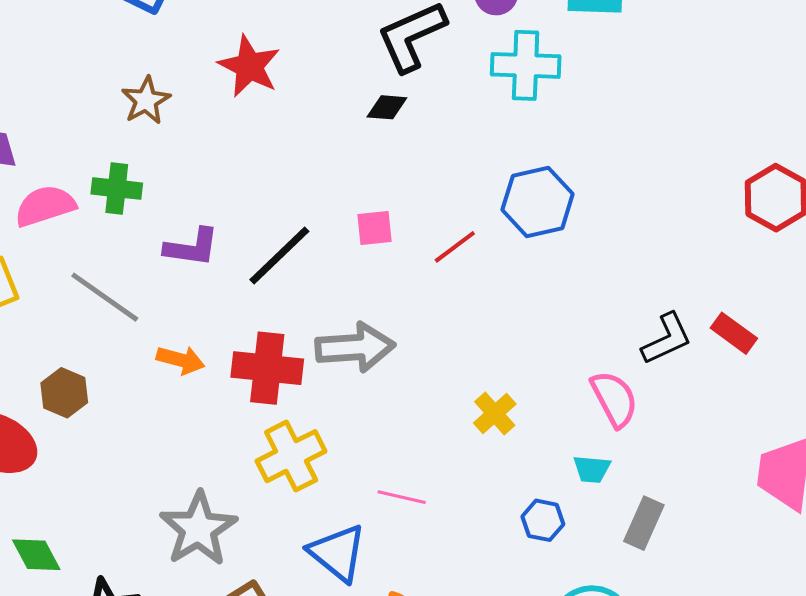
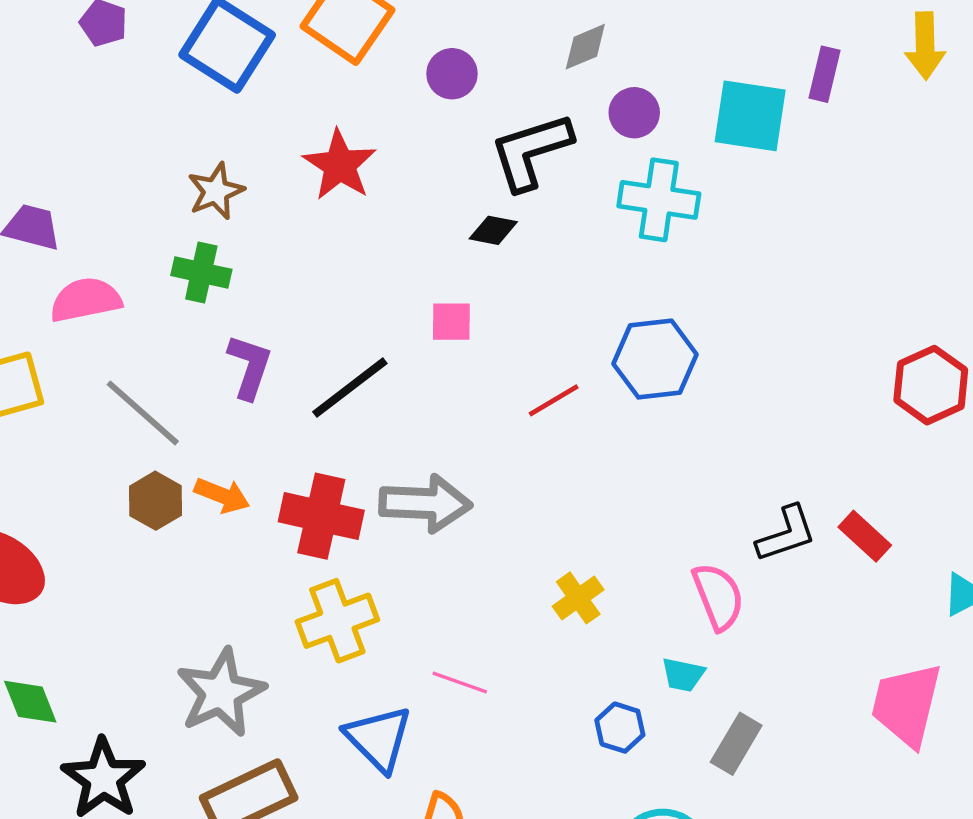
green cross: (117, 188) -> (201, 272), moved
pink square: (374, 228) -> (451, 322), moved
purple L-shape: (192, 247) -> (250, 367), turned -86
brown hexagon: (64, 393) -> (156, 501), moved

